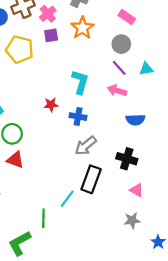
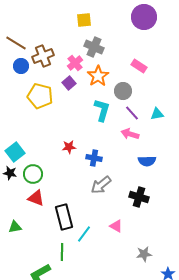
pink cross: (48, 14) -> (75, 63), moved
purple square: (51, 35) -> (69, 83), turned -32
gray circle: (121, 44) -> (123, 91), moved
cyan L-shape: (80, 82) -> (102, 110), moved
black rectangle: (91, 179) -> (64, 217), moved, turned -35
pink triangle: (136, 190) -> (116, 226), moved

